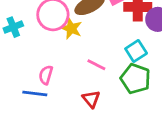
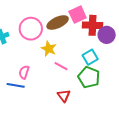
yellow star: (71, 28) -> (49, 49), moved
red triangle: (91, 99) -> (64, 96), moved

